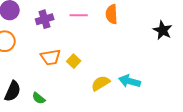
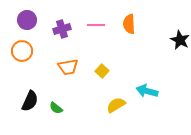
yellow square: (74, 61) -> (102, 71), moved
yellow semicircle: (101, 83) -> (116, 105), moved

